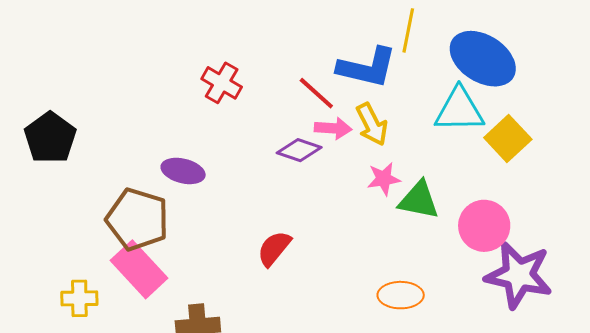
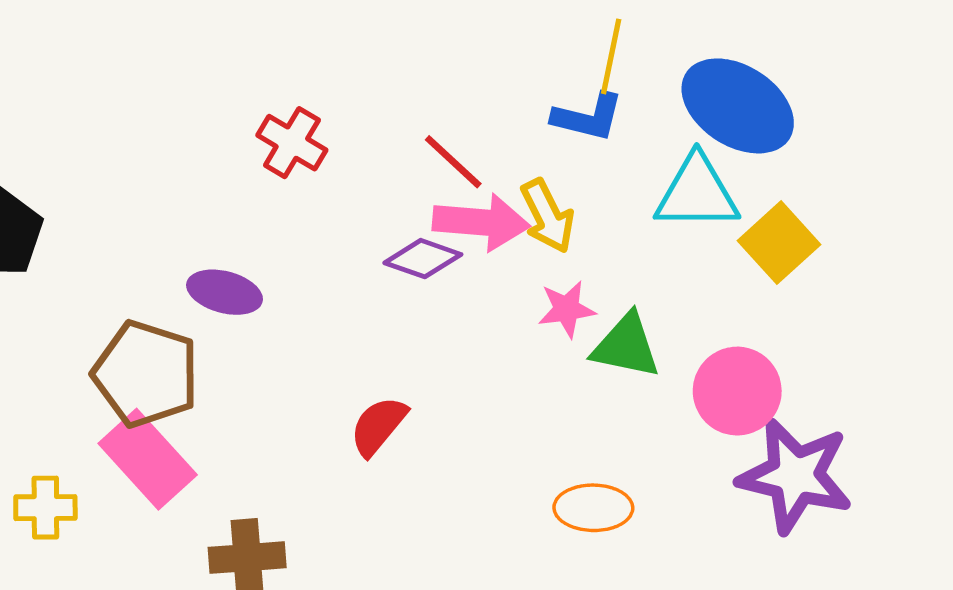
blue L-shape: (367, 68) -> (588, 117), moved, size x0.7
pink arrow: (333, 128) -> (481, 222), size x1.5

